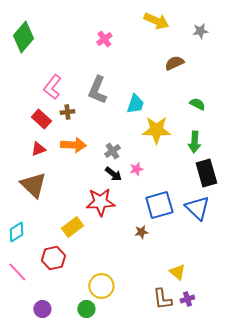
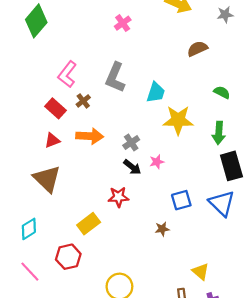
brown cross: (67, 112) -> (83, 101), turned -32
red star: (100, 202) -> (118, 197), size x0.7
blue square: (159, 205) -> (181, 200), size x0.7

